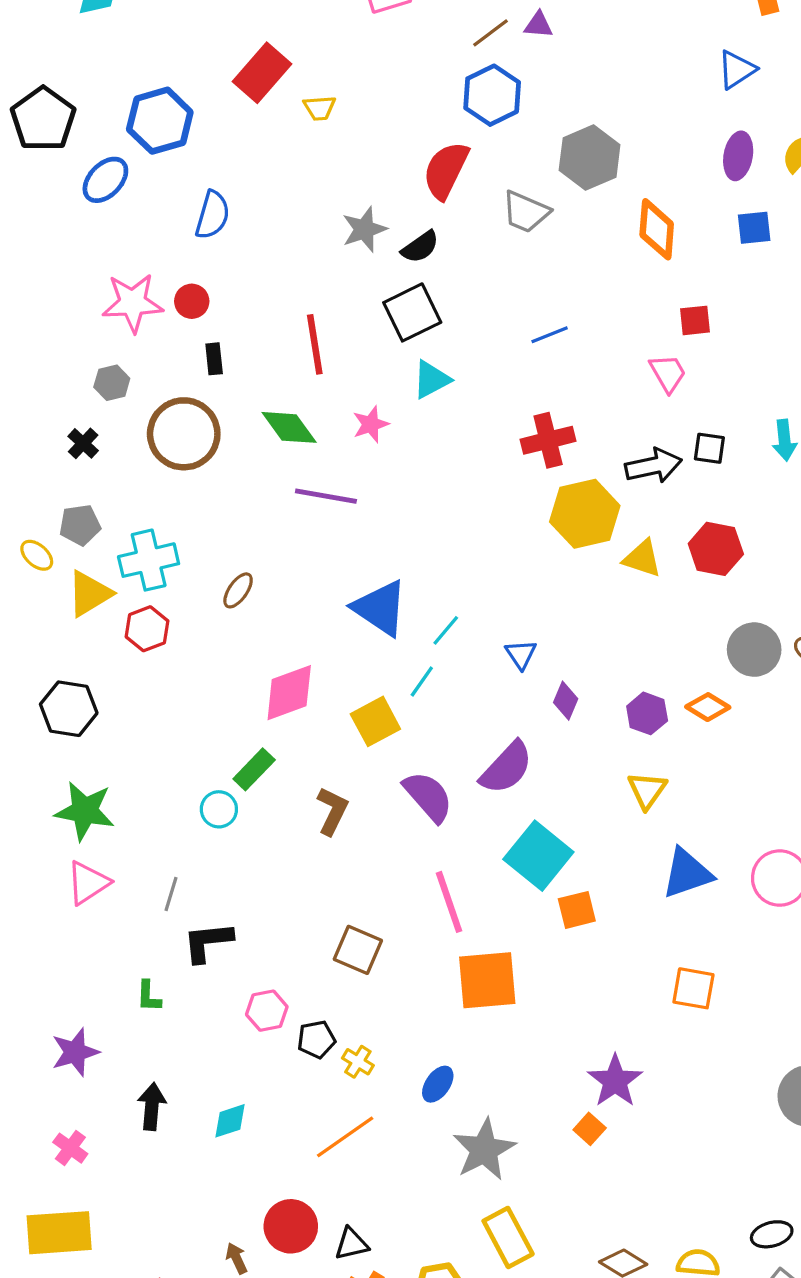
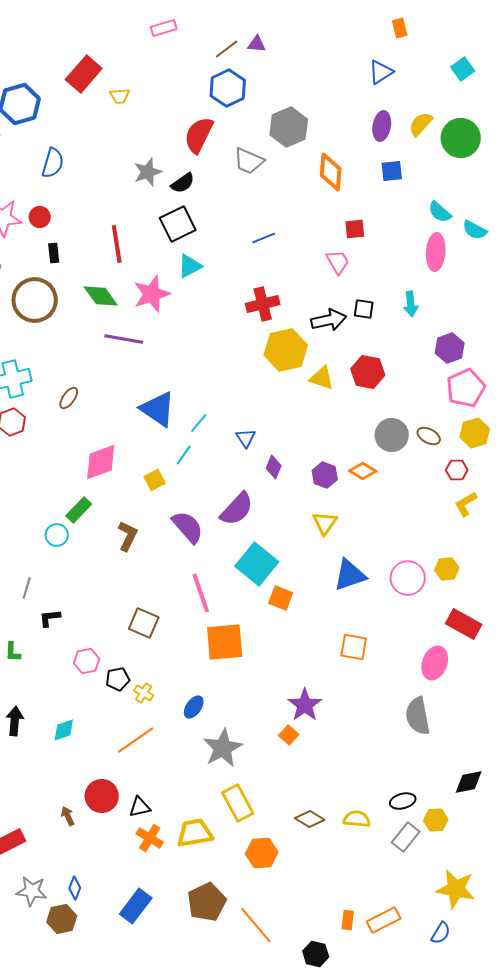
pink star: (371, 424) -> (152, 294), size x1.6
yellow square: (375, 721) -> (155, 480), size x0.7
orange square: (577, 910) -> (281, 598), turned 35
black L-shape: (208, 942) -> (50, 618), size x0.7

